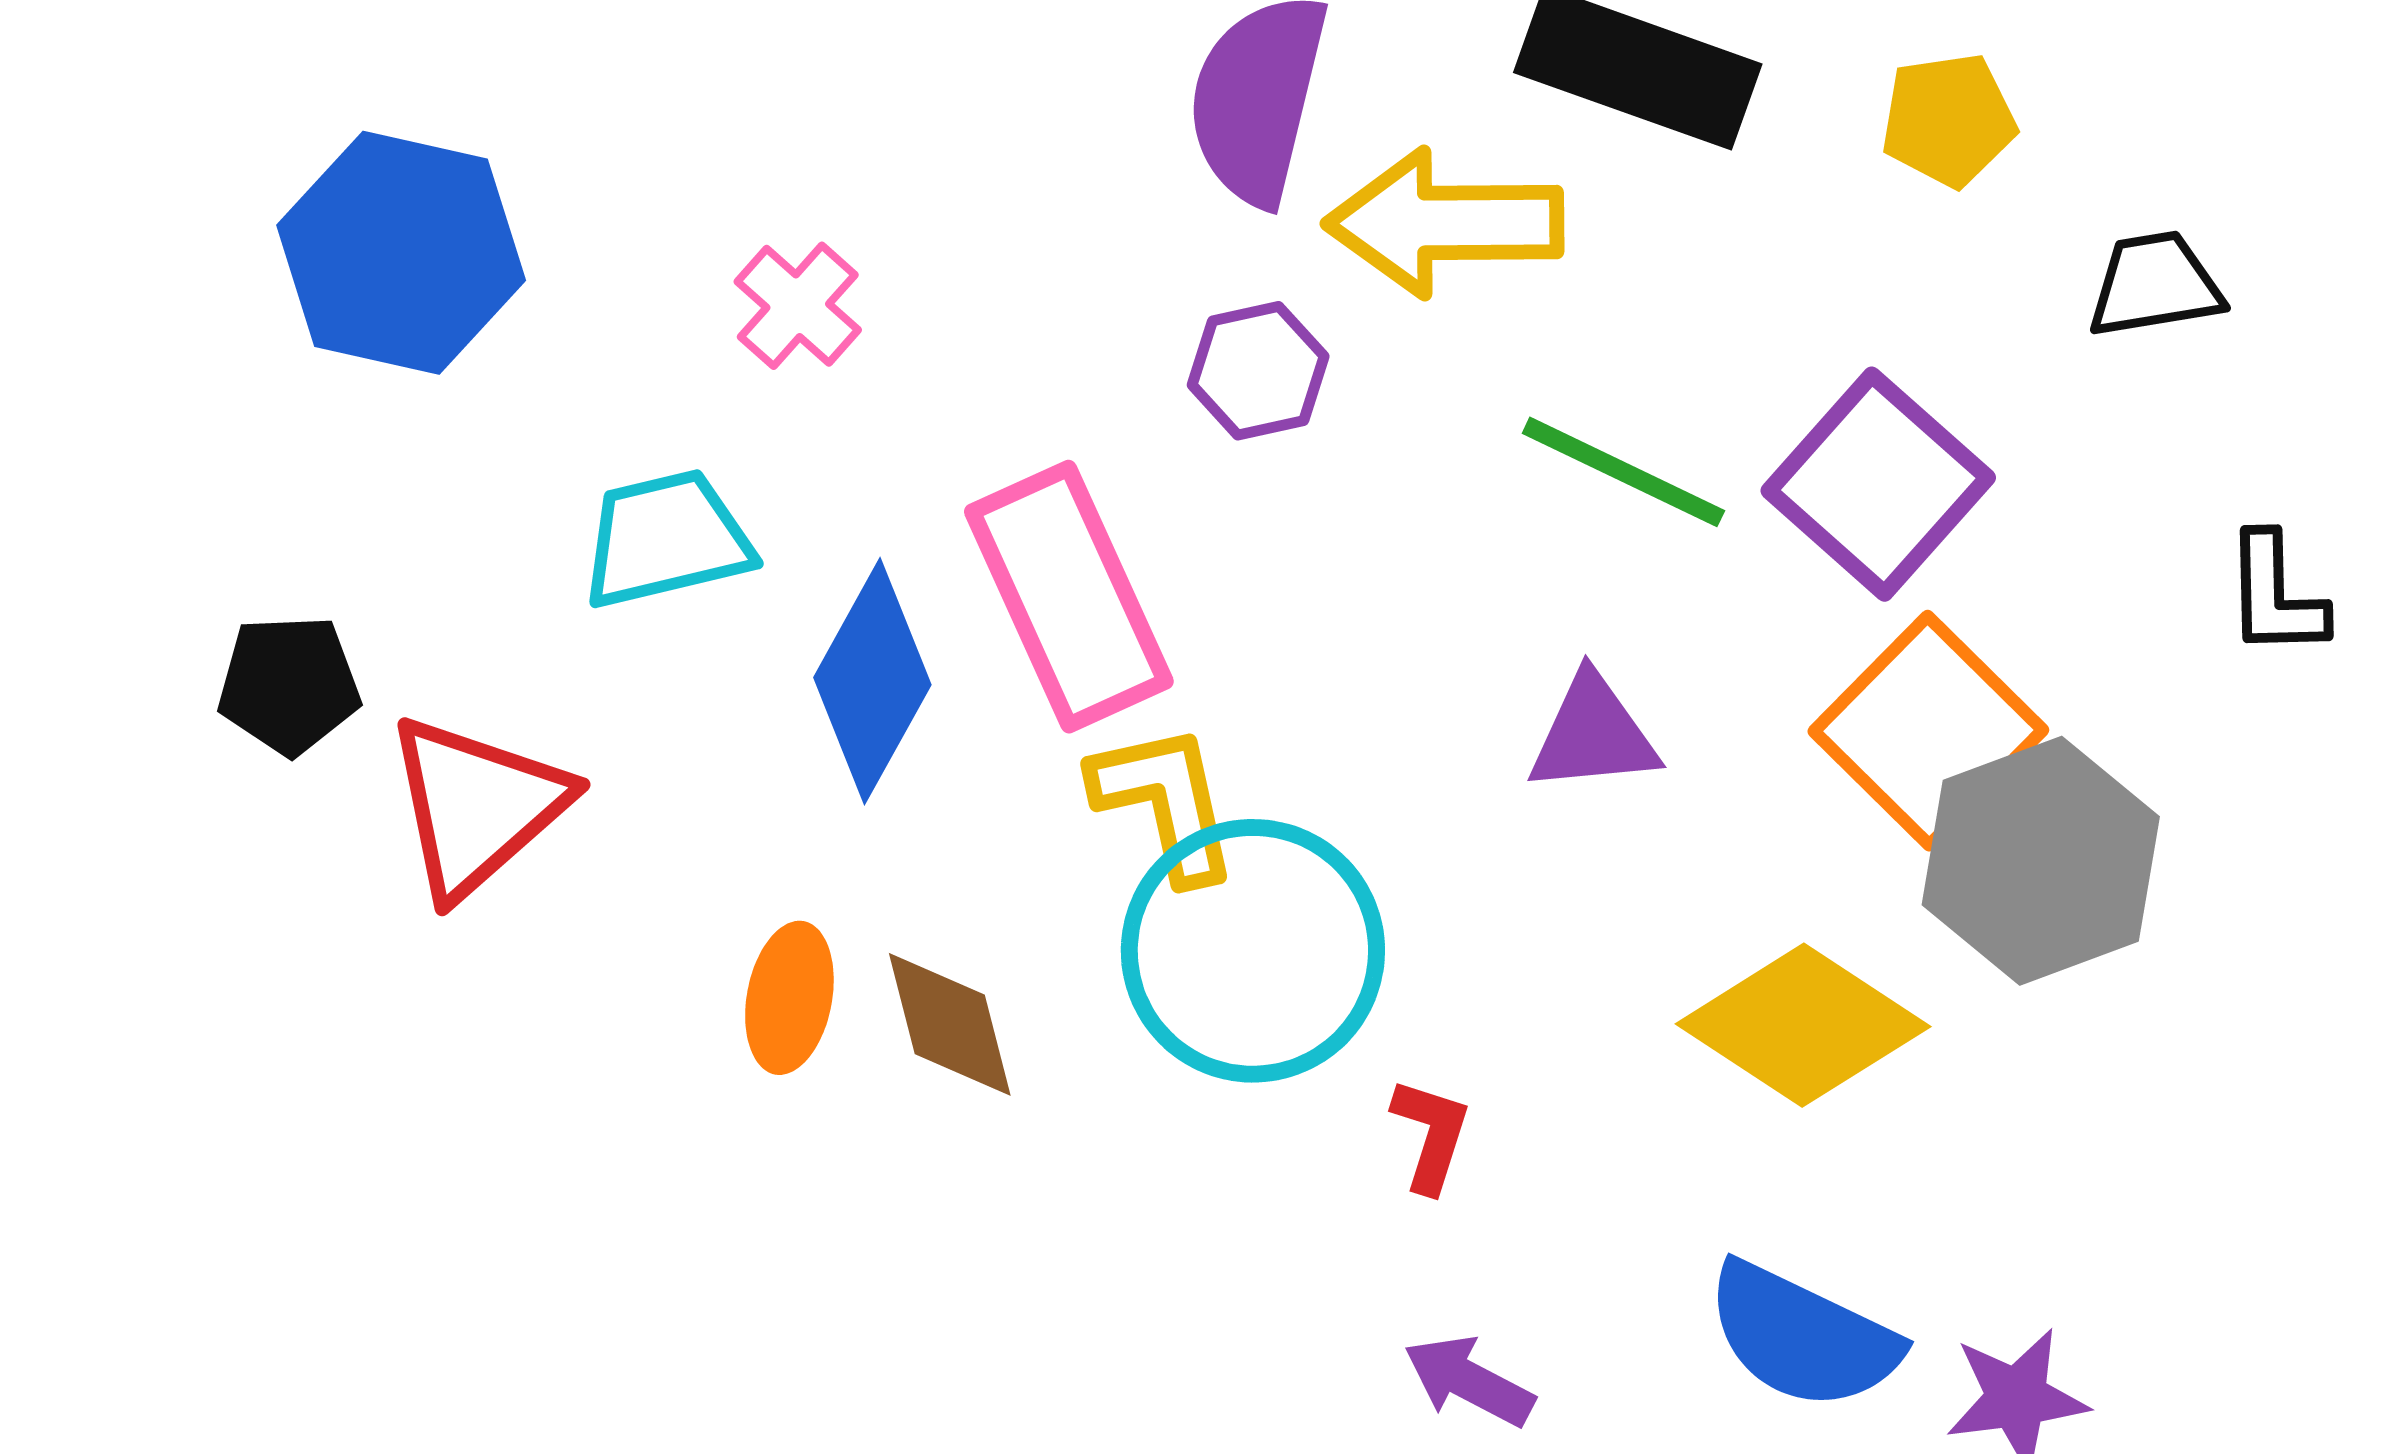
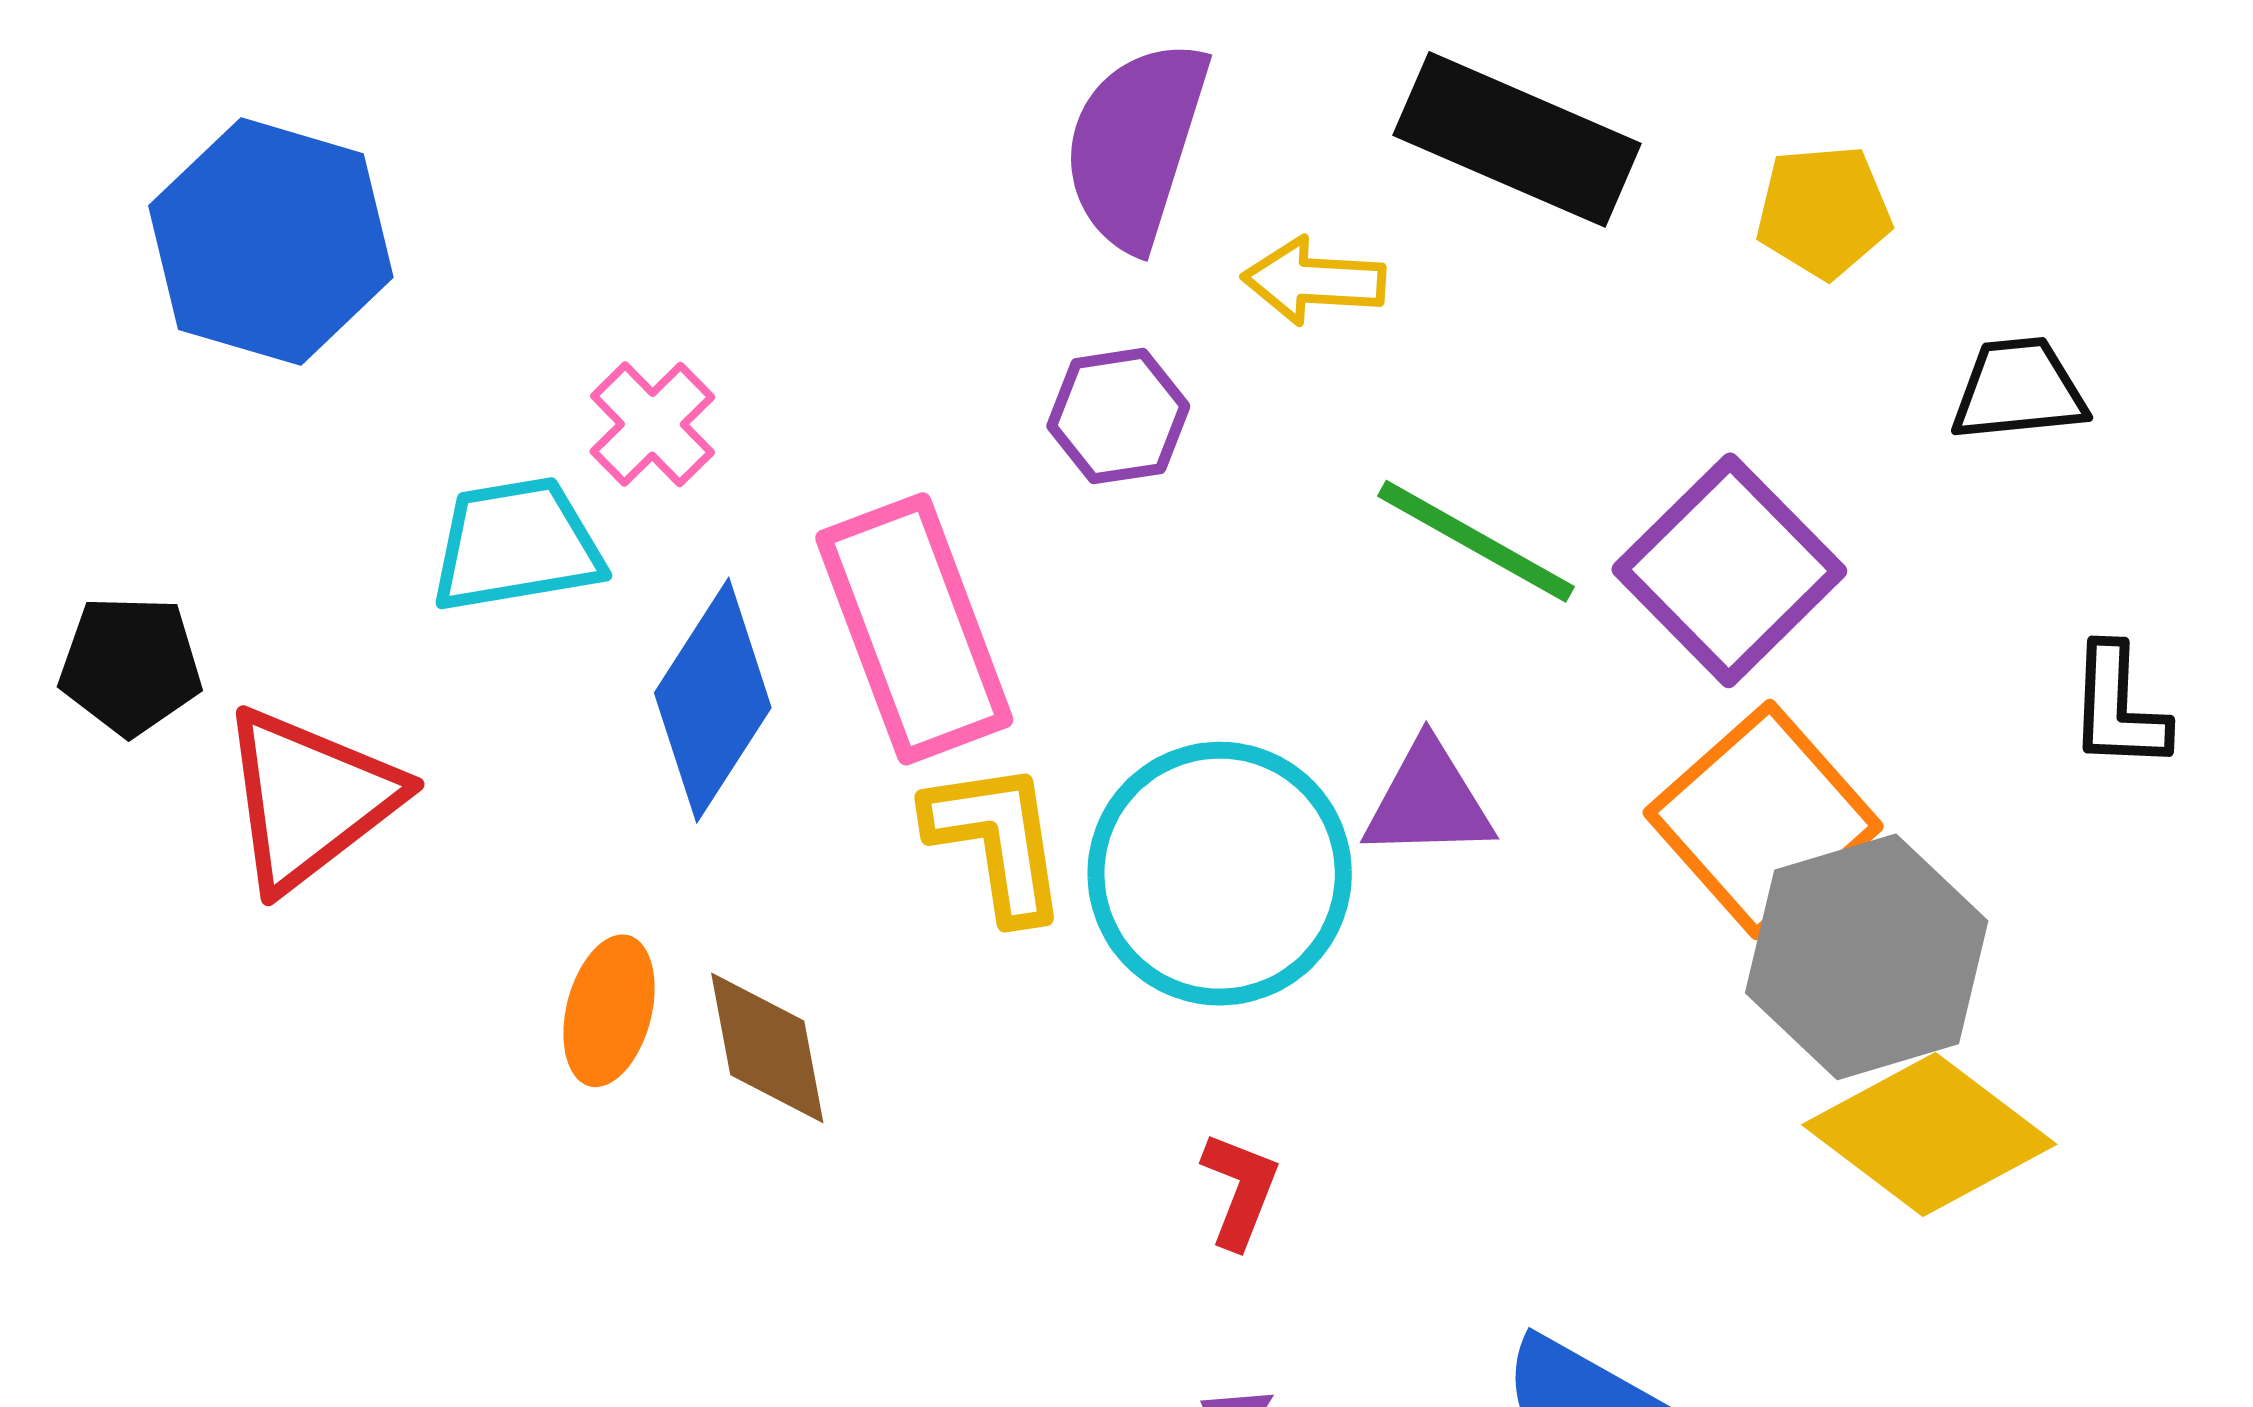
yellow arrow: (1444, 223) -> (1314, 281), size x0.6
pink cross: (798, 306) -> (652, 424), moved
cyan circle: (1253, 951) -> (1220, 874), moved
yellow diamond: (1803, 1025) -> (1929, 1135), moved

